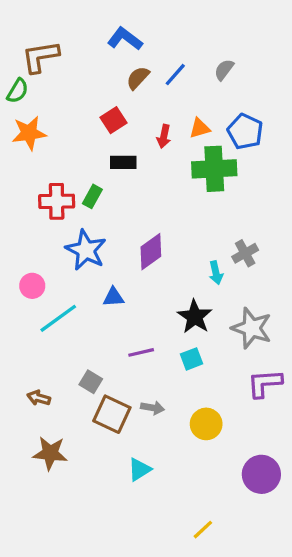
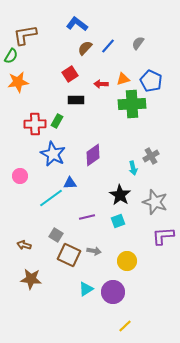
red arrow: (164, 136) -> (101, 84), turned 80
cyan line: (58, 318) -> (51, 198), moved
purple circle: (261, 474) -> (113, 292), moved

